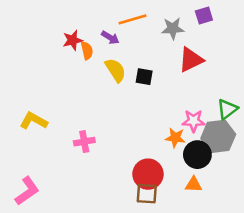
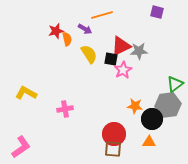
purple square: (204, 16) -> (157, 12), turned 32
gray star: (173, 28) -> (139, 51), moved
red triangle: (191, 60) -> (121, 46), moved
pink star: (194, 121) -> (123, 70), moved, turned -30

